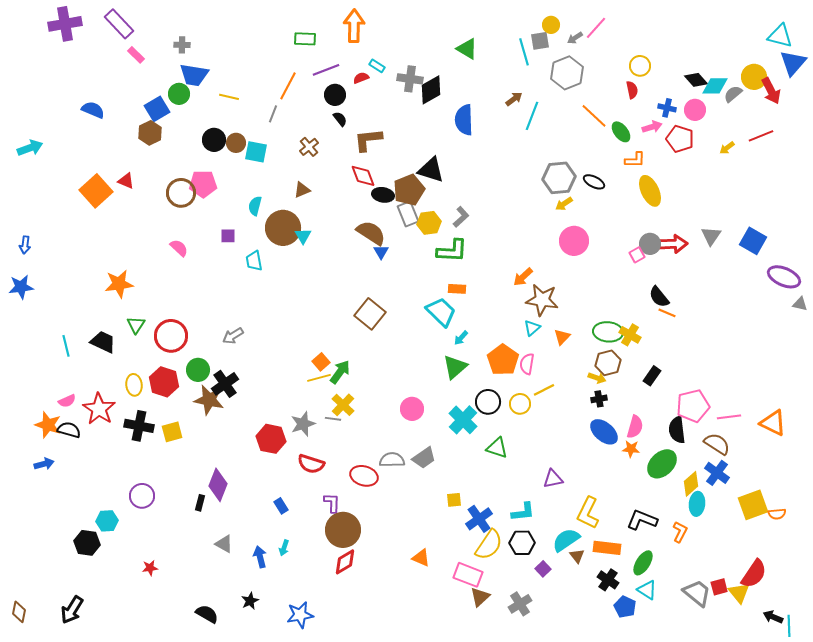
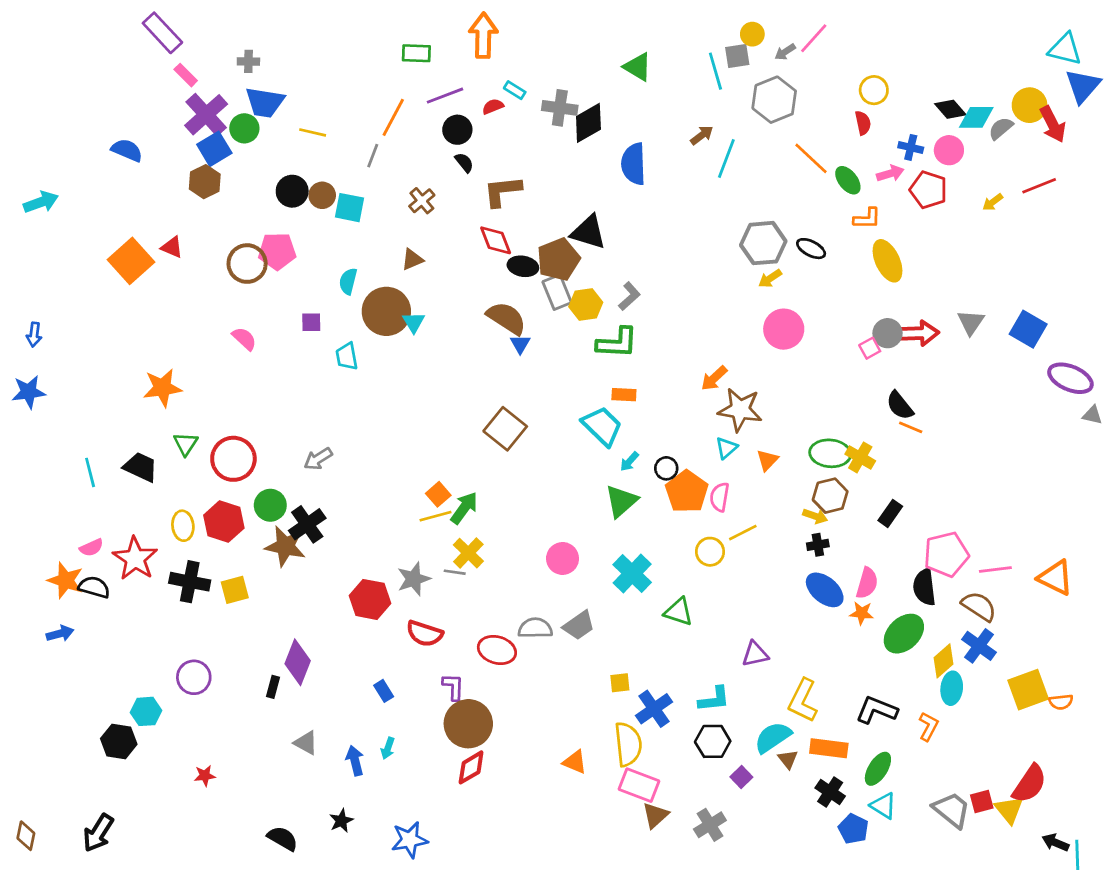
purple cross: (65, 24) -> (206, 115), moved, turned -32
black circle: (488, 402) -> (666, 468), moved, size x0.7
yellow semicircle: (489, 545) -> (628, 744), moved, turned -40

